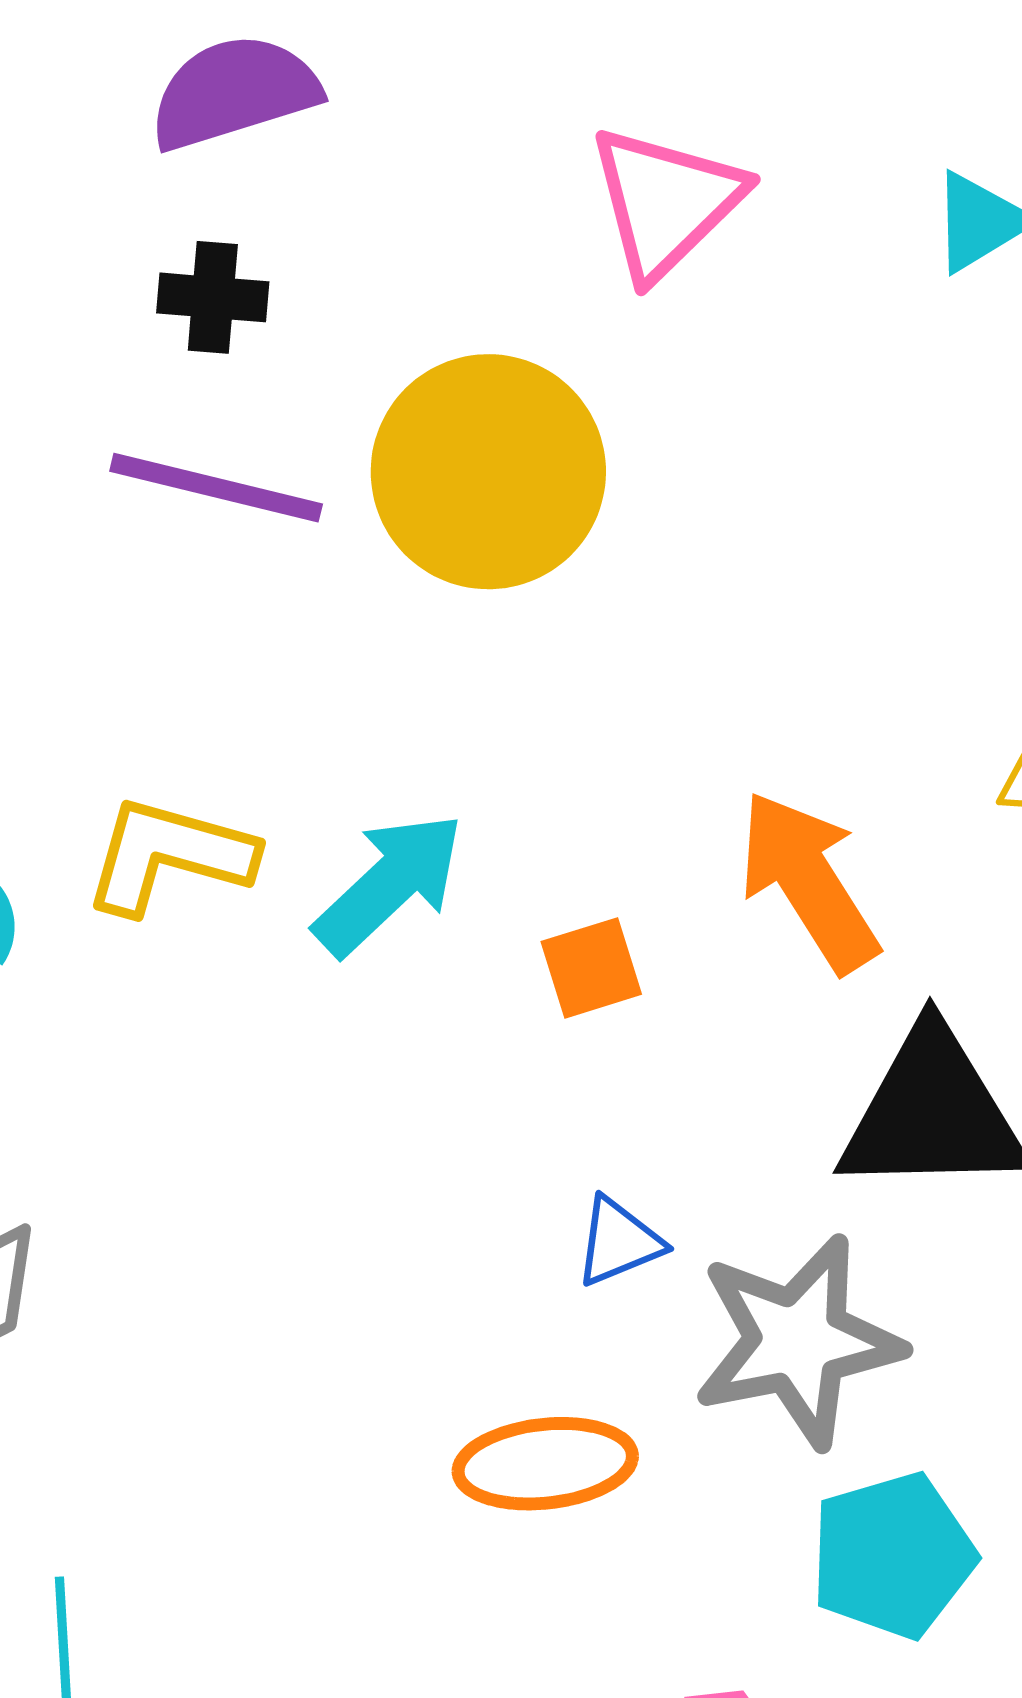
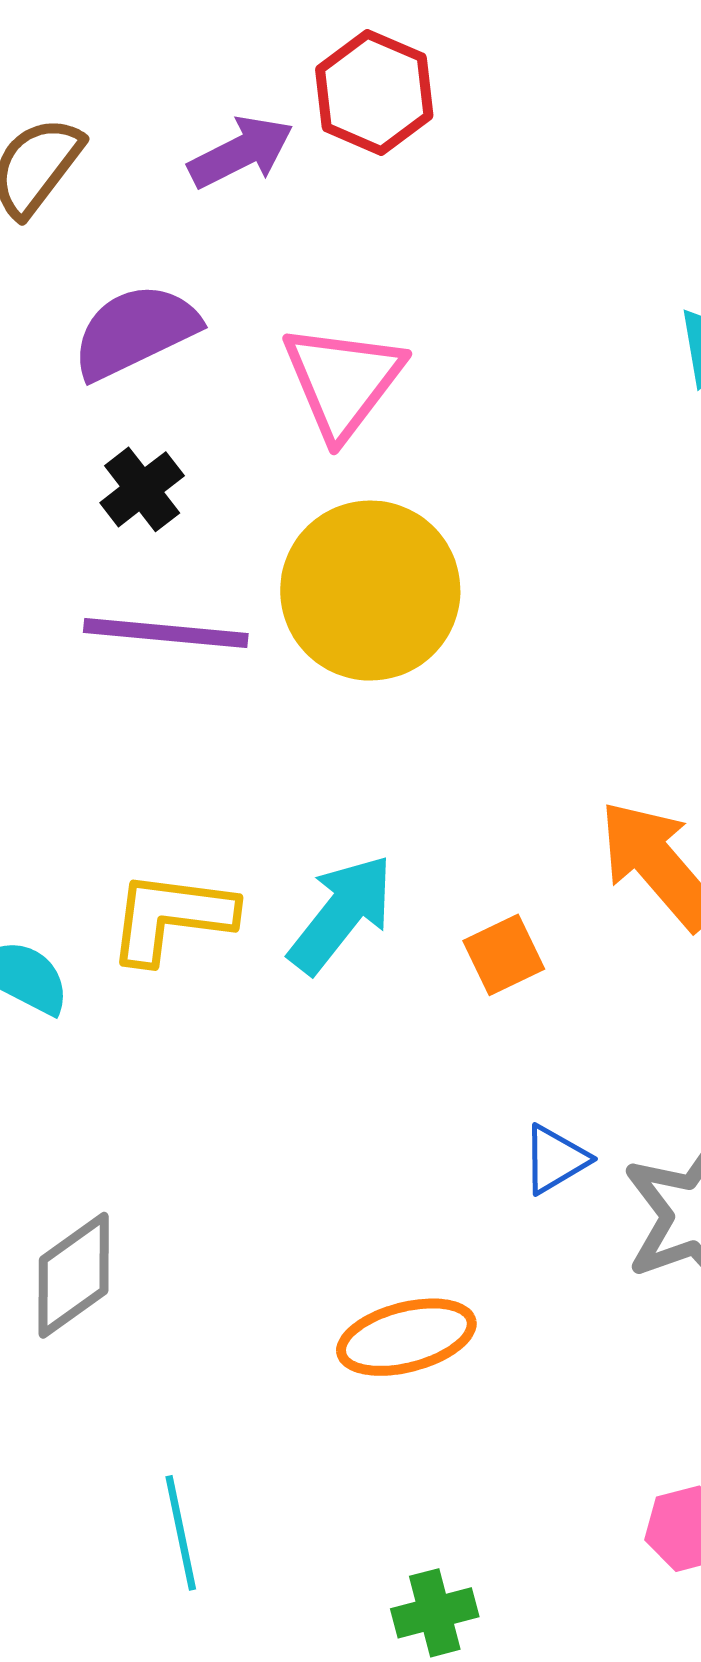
pink triangle: (666, 202) -> (343, 381), moved
black cross: (213, 297) -> (142, 489), turned -34
orange ellipse: (545, 1464) -> (406, 1337), moved

